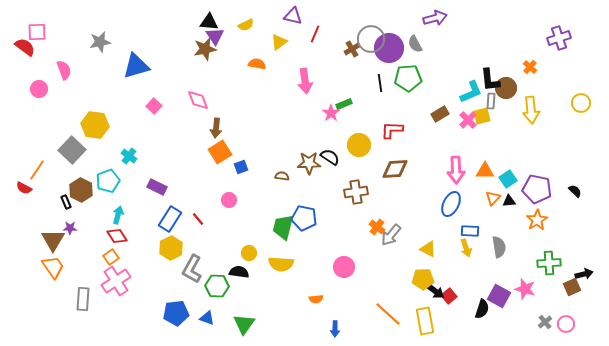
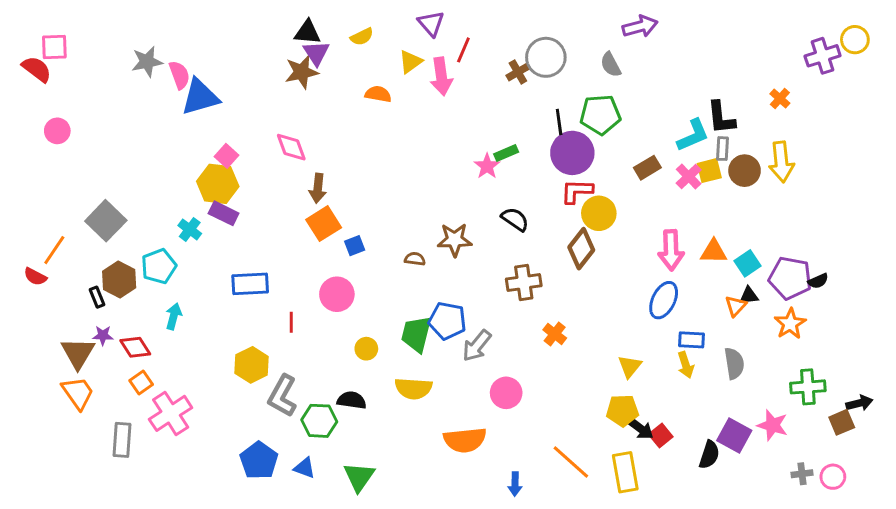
purple triangle: (293, 16) -> (431, 23), turned 36
purple circle: (389, 48) -> (572, 153), moved
pink semicircle: (64, 70) -> (179, 75), moved
pink arrow: (305, 81) -> (441, 76), moved
brown circle: (506, 88) -> (745, 171), moved
yellow circle: (581, 103) -> (855, 40), moved
yellow hexagon: (95, 125) -> (218, 184), moved
yellow circle: (359, 145) -> (599, 213), moved
black semicircle: (330, 157) -> (515, 219), moved
brown diamond: (395, 169) -> (581, 249), turned -48
purple rectangle: (157, 187) -> (224, 213), moved
black semicircle: (575, 191) -> (818, 281), moved, turned 112
orange triangle: (493, 198) -> (736, 306), moved
pink circle: (229, 200) -> (337, 294), size x1.5
blue rectangle: (170, 219) -> (250, 284), moved, turned 55
red line: (198, 219) -> (291, 322), turned 40
gray arrow: (391, 235) -> (477, 346), moved
red diamond: (117, 236) -> (135, 347), moved
yellow triangle: (428, 249) -> (630, 366), turned 42
yellow circle: (249, 253) -> (366, 349), moved
orange square: (111, 257) -> (141, 383), moved
orange semicircle: (316, 299) -> (465, 440), size x2.0
blue pentagon: (176, 313) -> (259, 461), turned -30
gray cross: (545, 322) -> (802, 474), turned 32
blue arrow: (335, 329) -> (515, 484), moved

